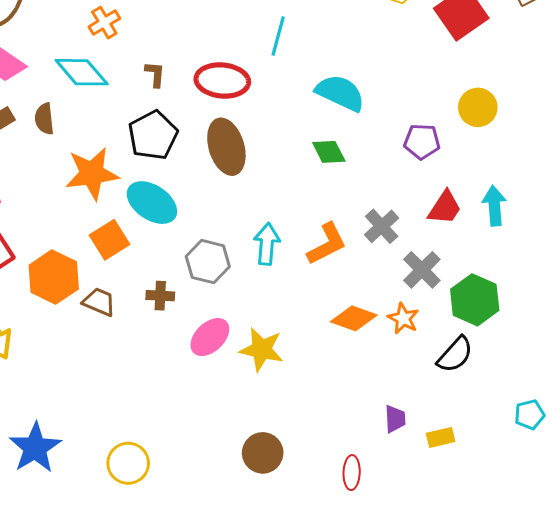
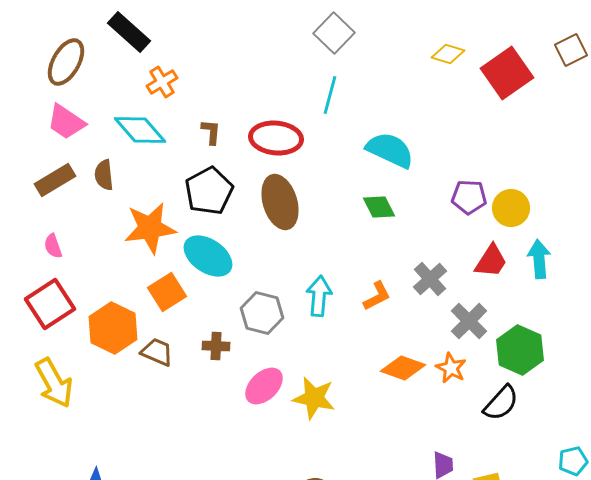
yellow circle: (478, 107) -> (511, 208), moved
orange L-shape: (327, 244) -> (377, 296), size x0.7

